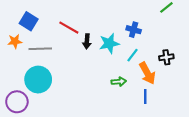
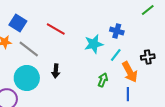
black arrow: (87, 41) -> (56, 71), moved
gray line: (40, 49) -> (29, 49), turned 40
green arrow: (119, 82) -> (103, 80), turned -64

